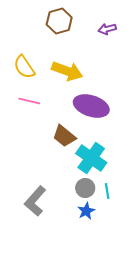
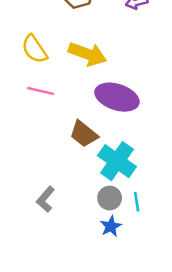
gray L-shape: (35, 201) -> (46, 199), moved, size x0.7

